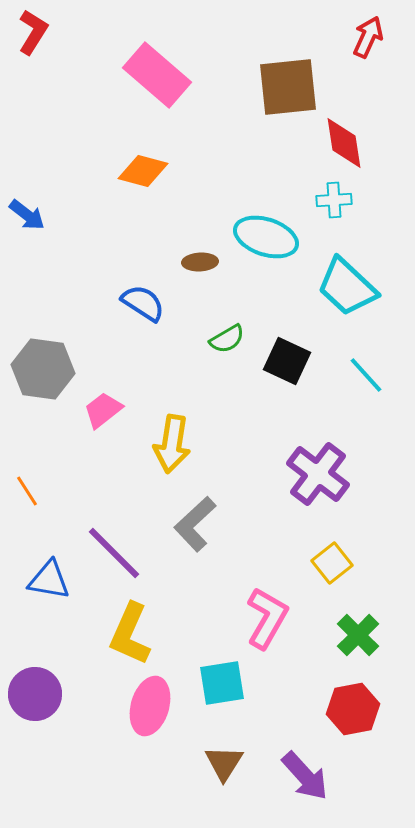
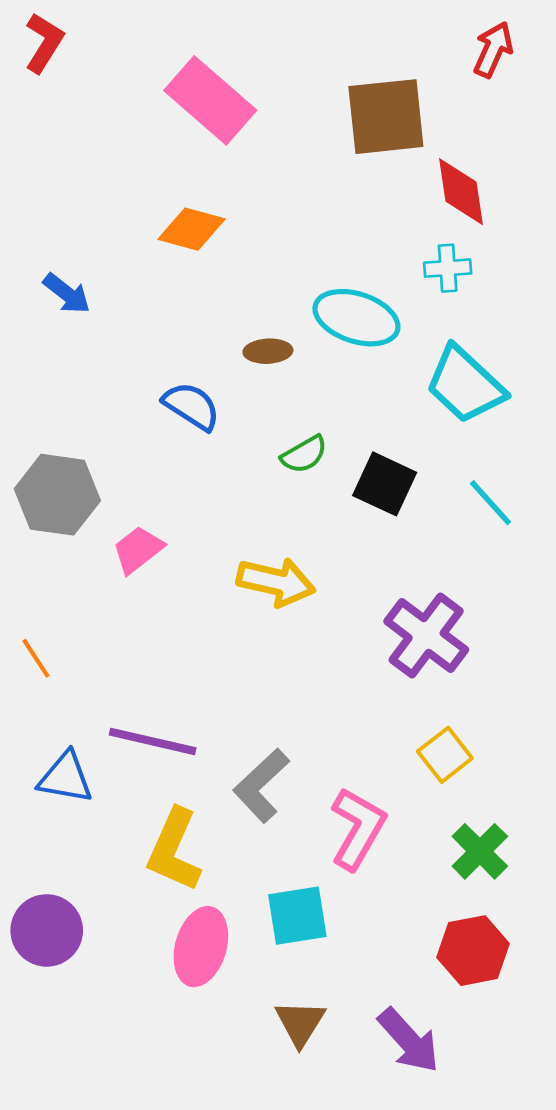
blue arrow: (27, 215) -> (67, 294), moved
yellow arrow: (172, 444) -> (276, 582), moved, turned -86
gray L-shape: (195, 524) -> (261, 786), moved
purple line: (114, 553) -> (153, 741), turned -32

